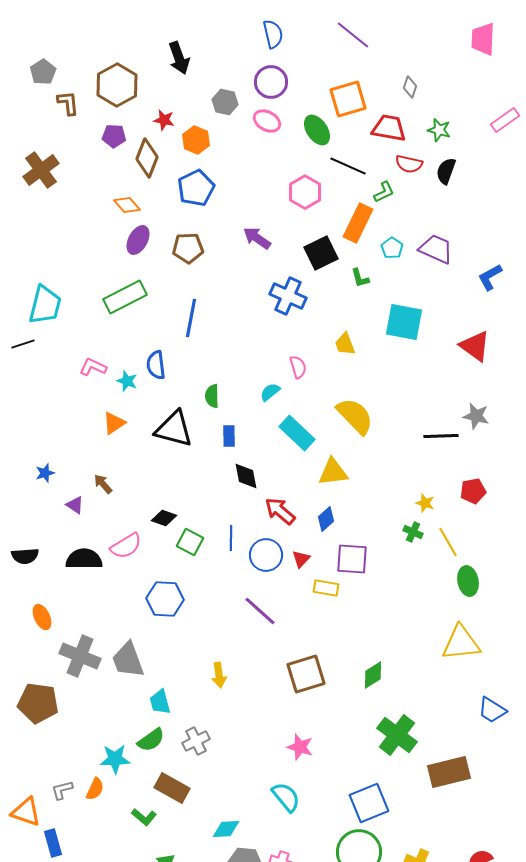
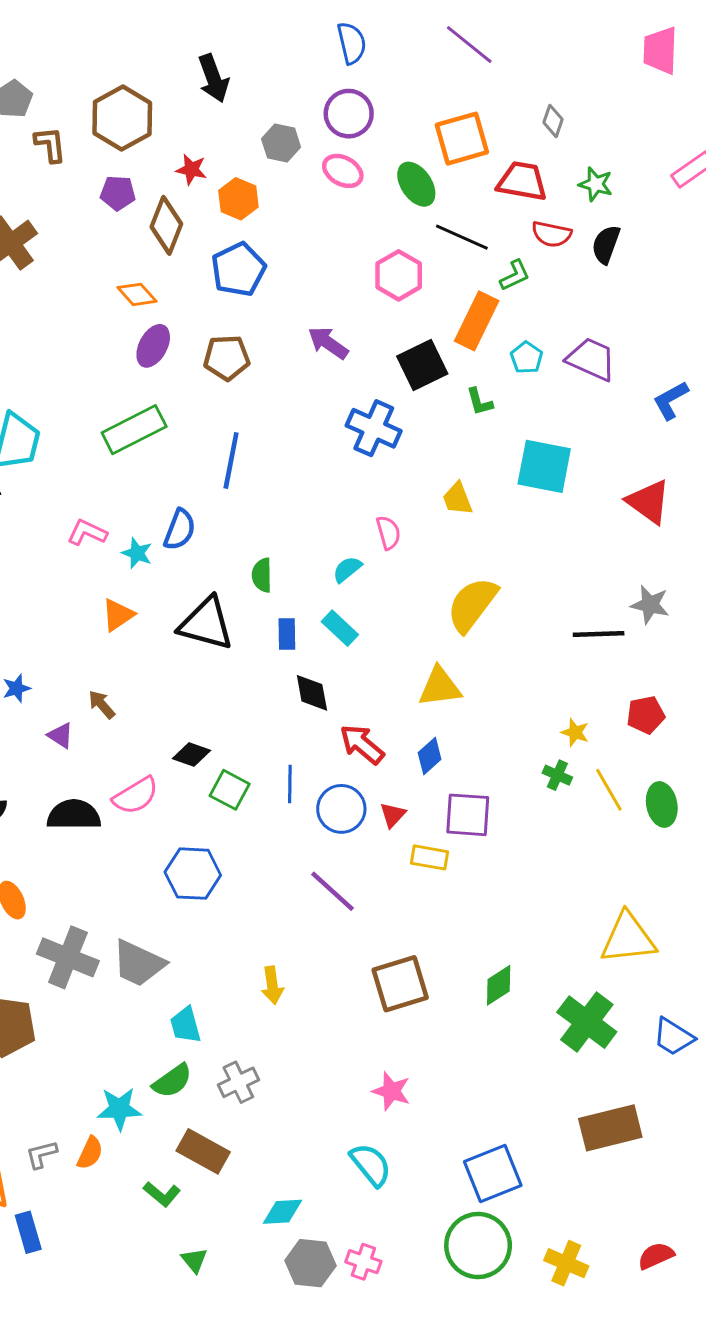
blue semicircle: (156, 365) -> (180, 530), turned -152
yellow semicircle: (355, 416) -> (472, 605), turned -99
cyan rectangle: (297, 433) -> (340, 628), moved, size x0.7
green ellipse: (468, 581) -> (662, 805), moved
gray trapezoid: (128, 660) -> (138, 963), turned -45
green cross: (397, 735) -> (587, 1022), moved

